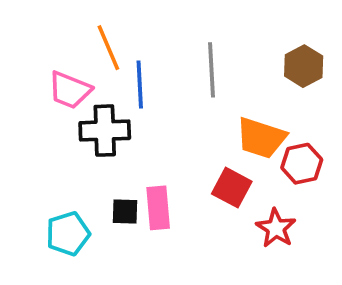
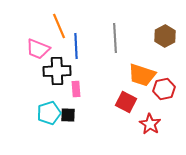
pink rectangle: (158, 208) -> (76, 89), moved, size x0.7
cyan pentagon: (68, 234) -> (49, 113), moved

